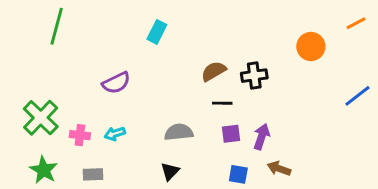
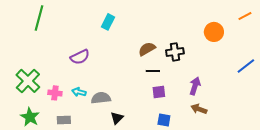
gray semicircle: (179, 132) -> (101, 98), moved
cyan arrow: (115, 134) -> (79, 92), turned 32
purple arrow: (262, 137) -> (195, 86), moved
brown arrow: (279, 169) -> (199, 109), moved

